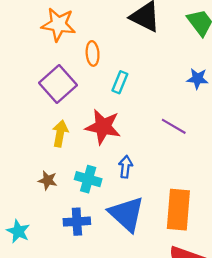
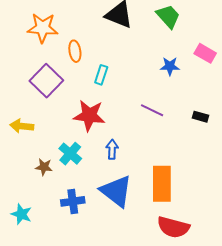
yellow arrow: (60, 133) -> (22, 126), moved, turned -90
cyan cross: (88, 179) -> (70, 154), moved, turned 30

